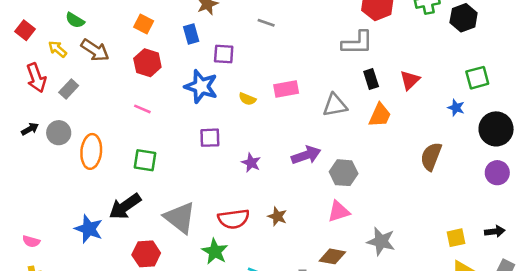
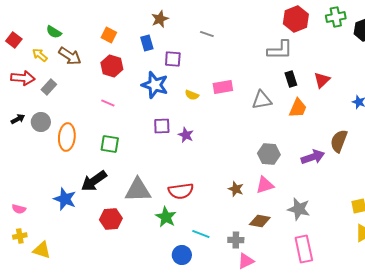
red arrow: (36, 78) -> (23, 78), turned -65
purple arrow: (306, 155) -> (313, 157), moved
purple star: (251, 163) -> (186, 135), moved
brown star: (277, 216) -> (236, 189), moved
gray triangle: (180, 218) -> (138, 190), turned -40

